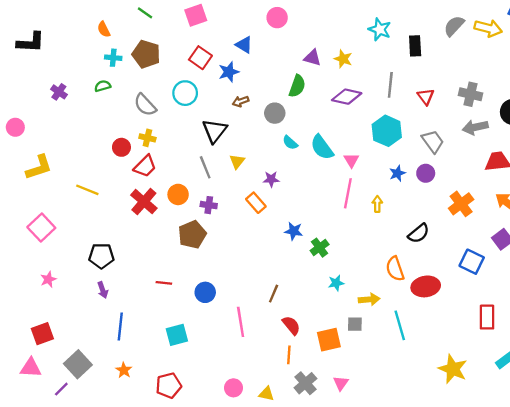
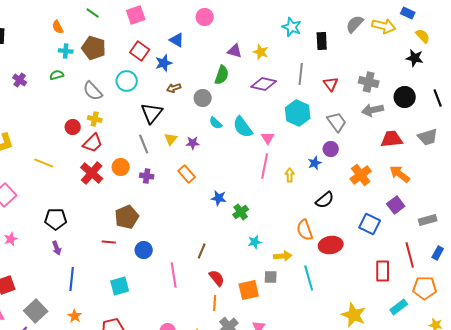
blue star: (397, 173) -> (315, 163), moved
purple star: (271, 179) -> (193, 143), moved
brown pentagon: (192, 235) -> (127, 217), moved

